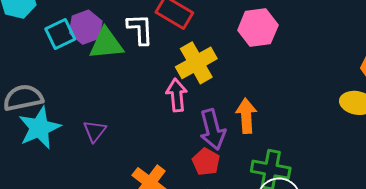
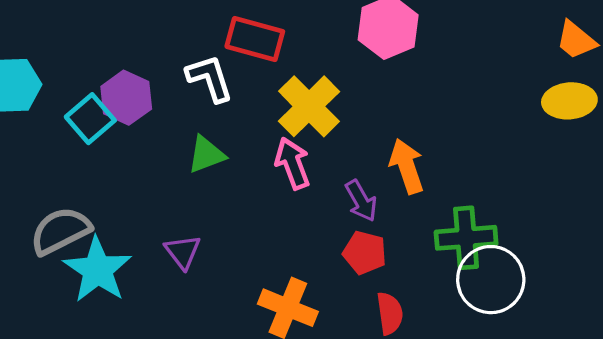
green triangle: (106, 44) -> (206, 155), moved, size x0.7
purple arrow: (213, 129) -> (361, 201), size x0.7

